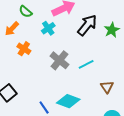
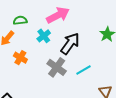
green semicircle: (26, 12) -> (20, 20), turned 136
black arrow: (87, 25) -> (70, 44), moved

